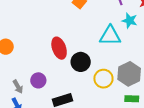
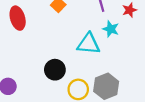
red ellipse: (59, 48) -> (18, 18), moved

